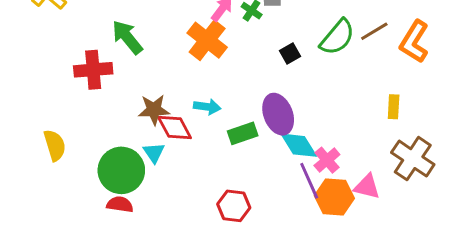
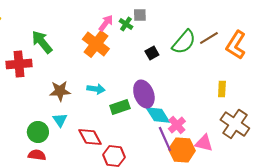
red diamond: (175, 127) -> (90, 137), moved
green circle: (121, 170) -> (38, 132), size x0.7

